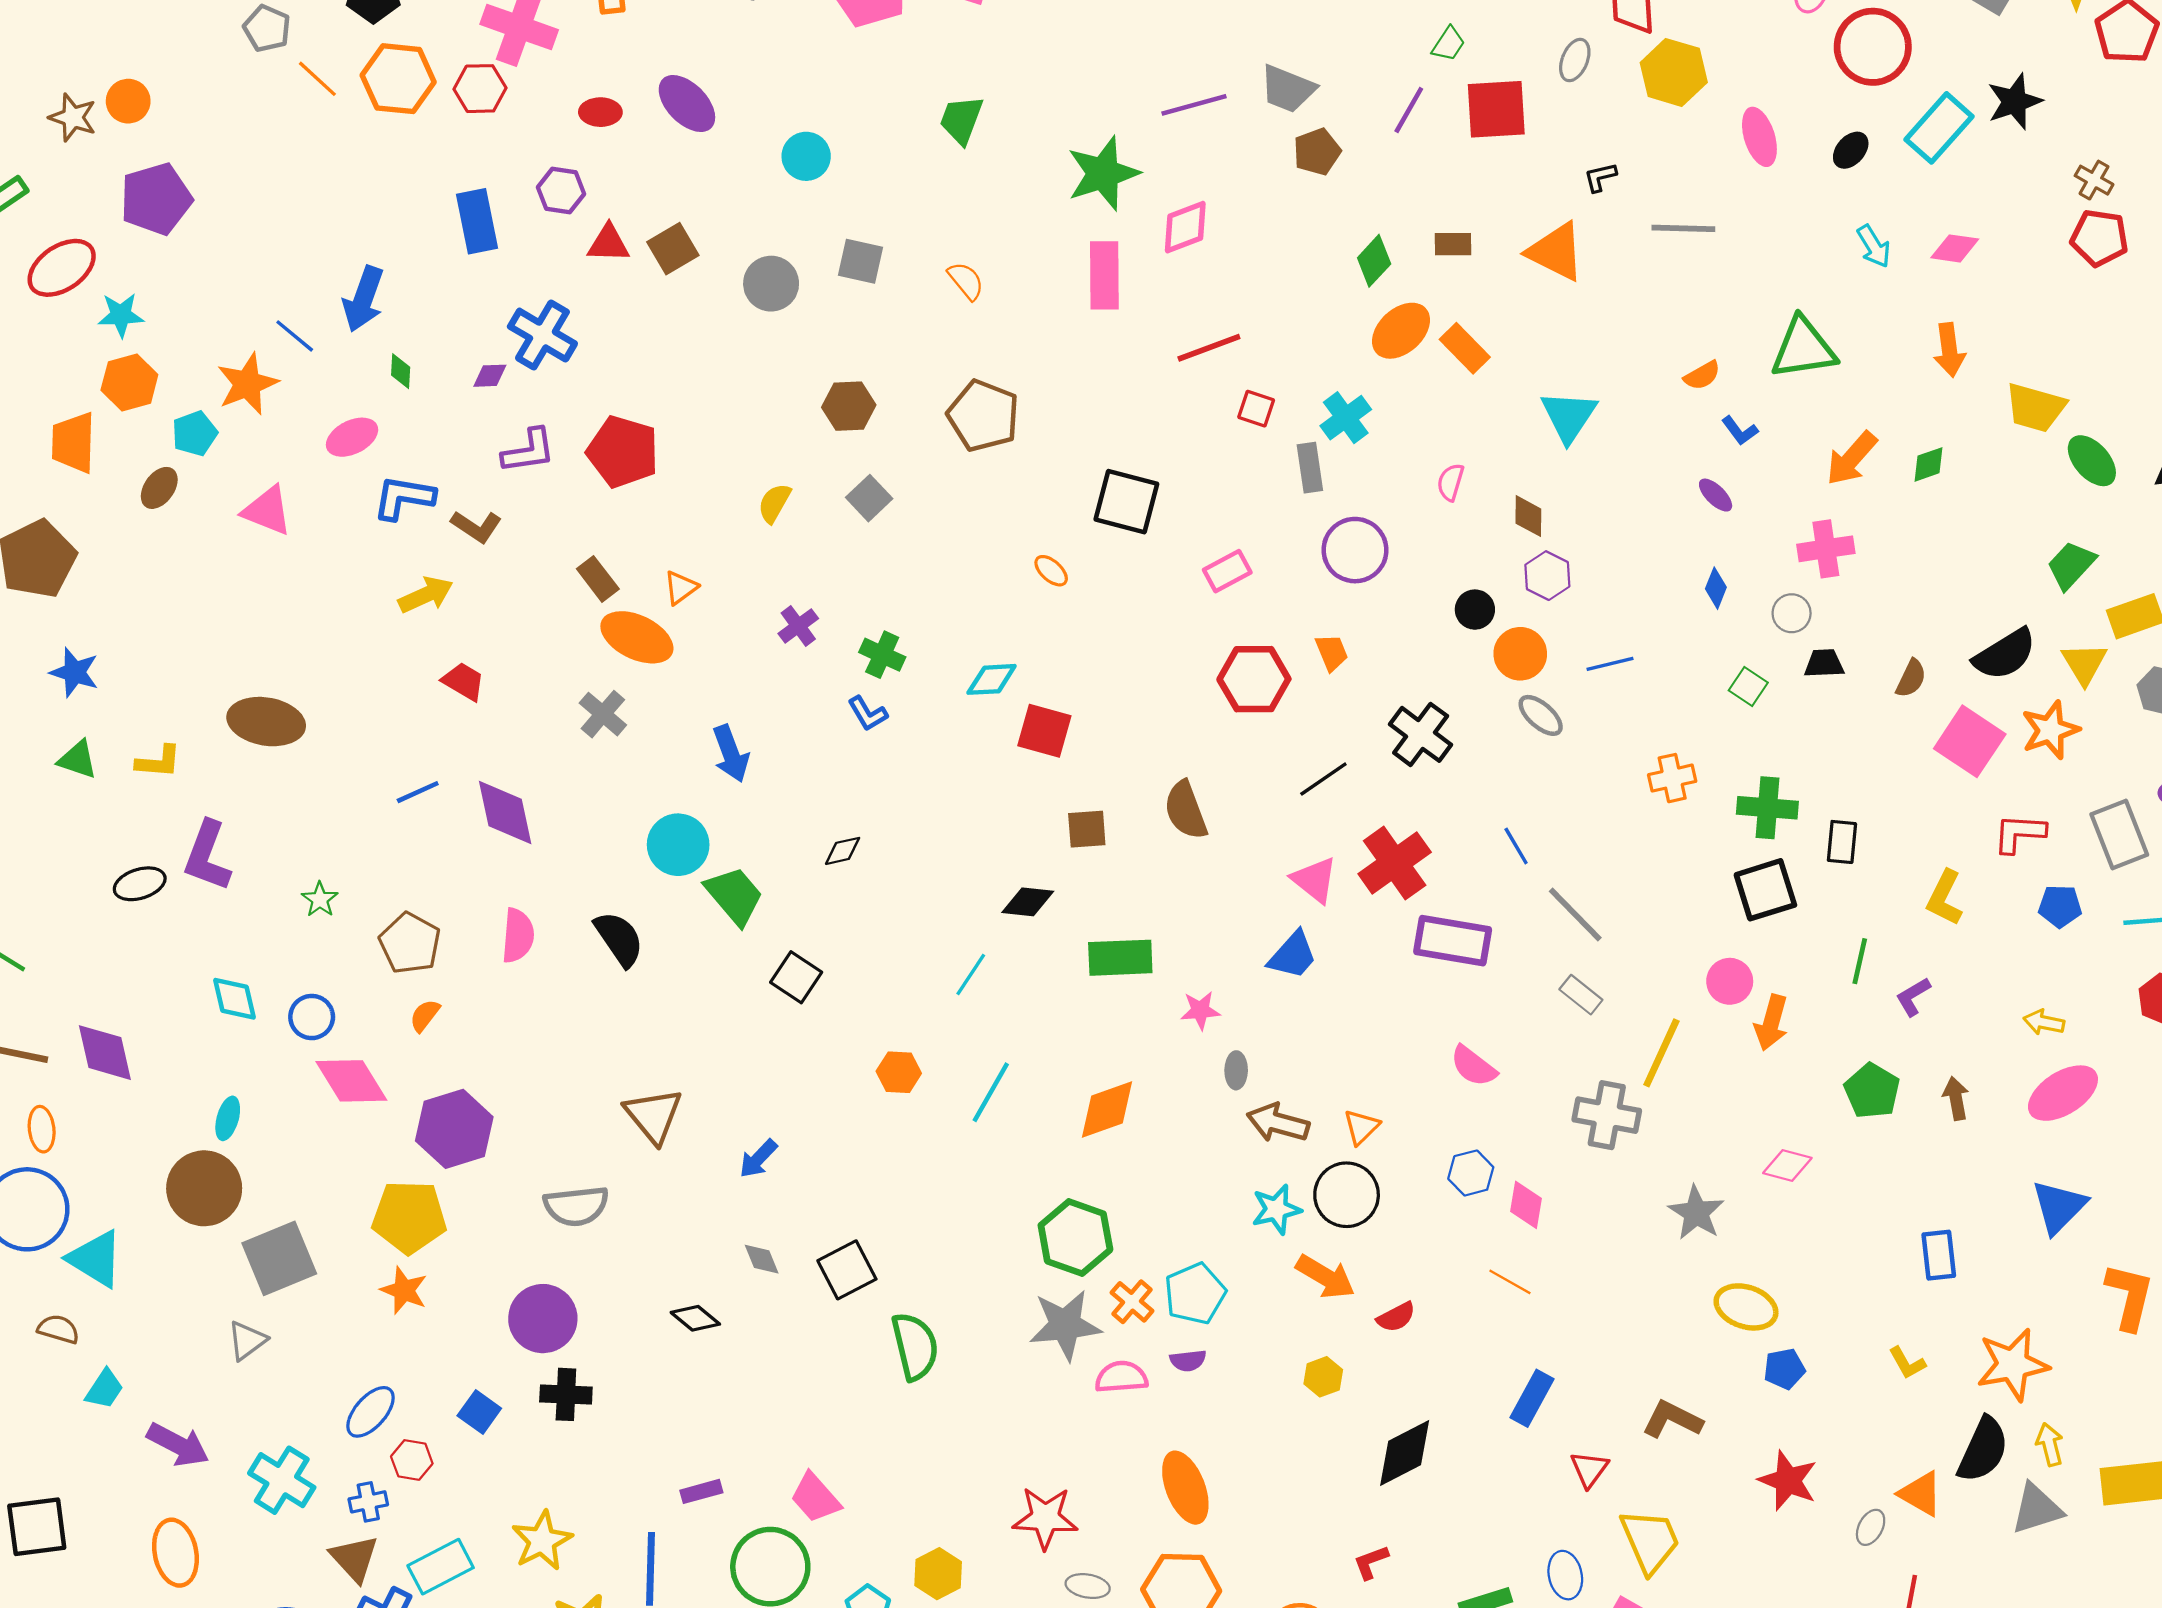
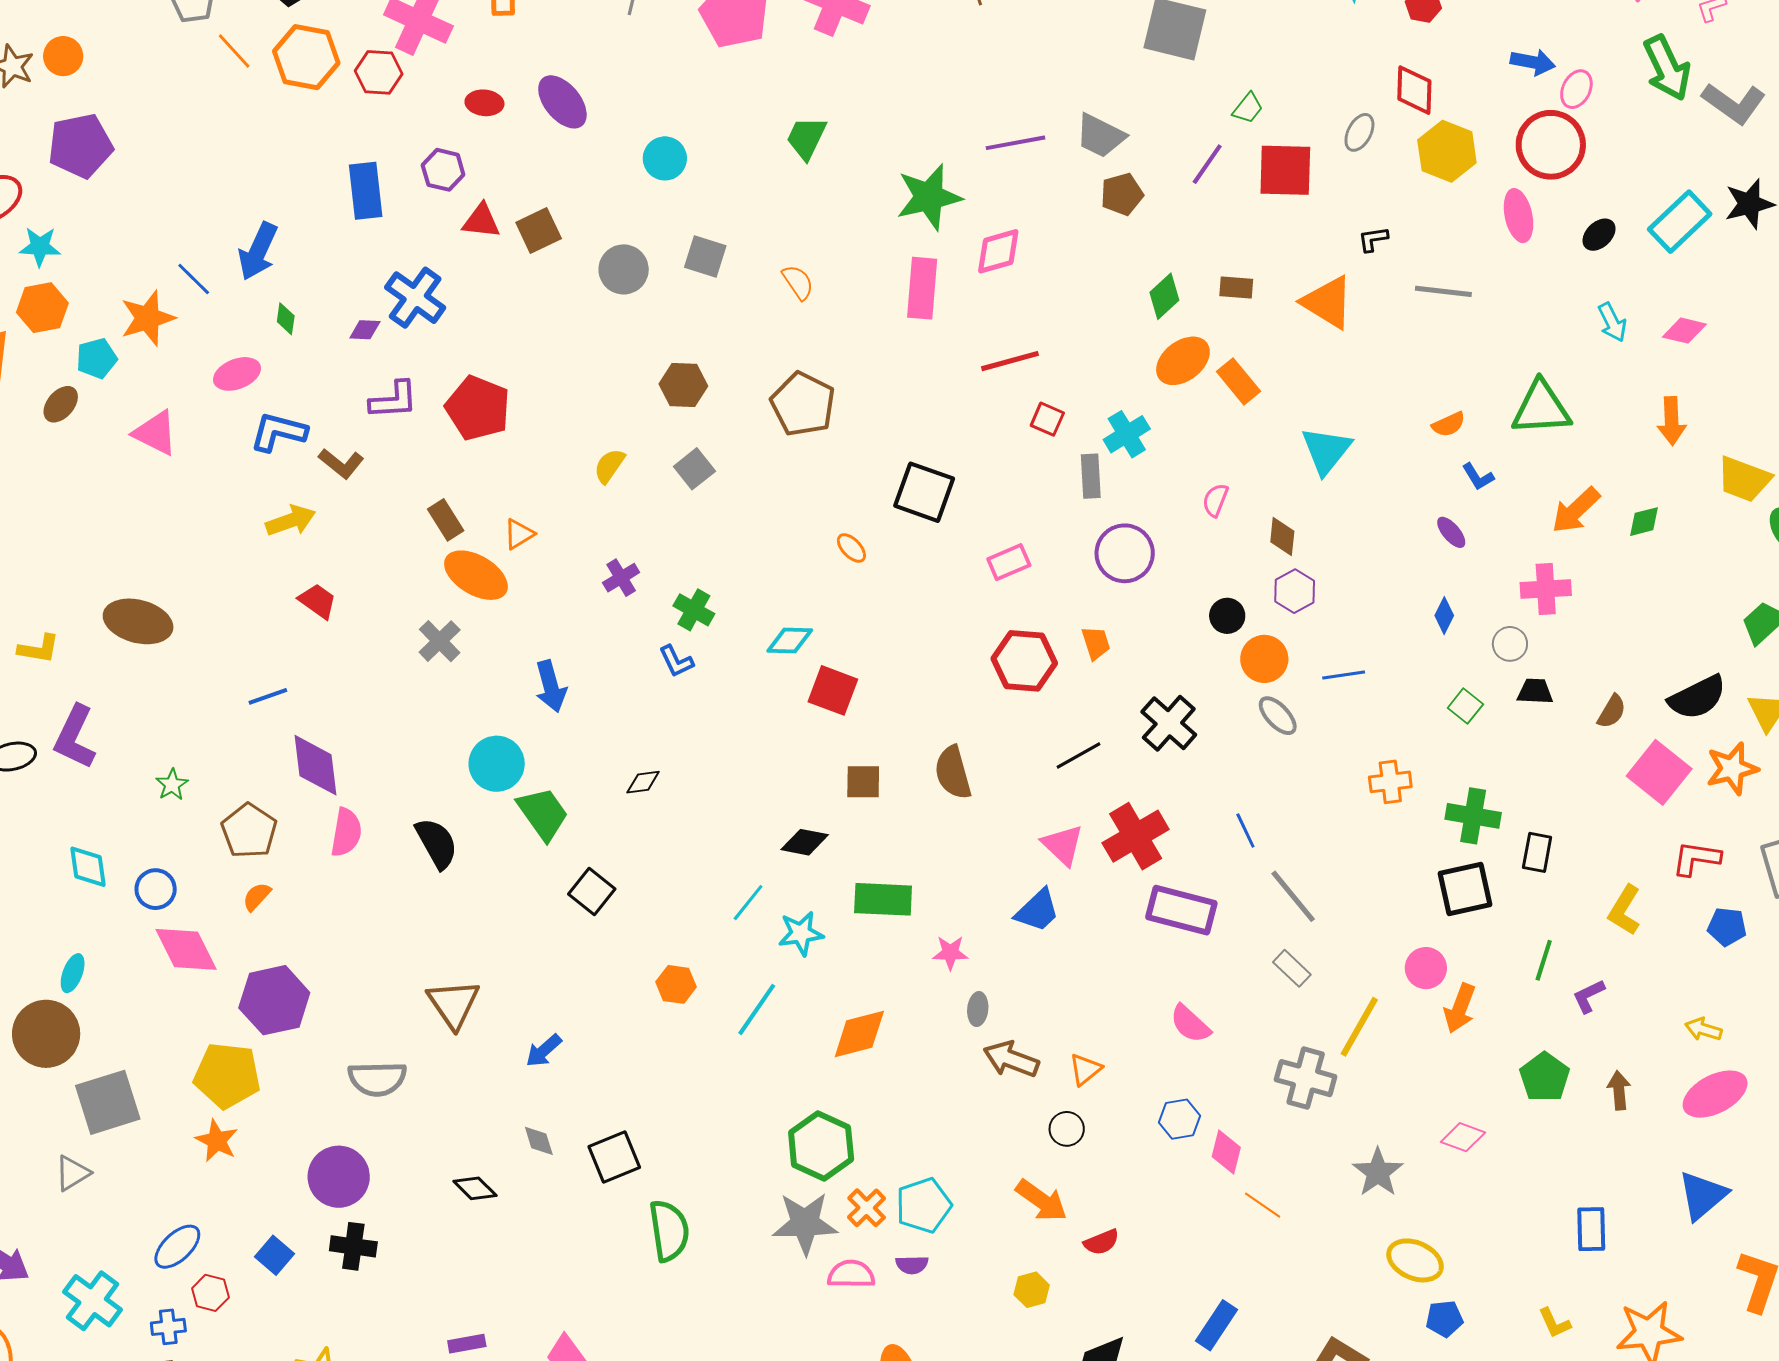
red circle: (1873, 47) -> (1551, 145), moved
purple diamond: (505, 812) -> (316, 765), moved
black circle: (1347, 1195) -> (1067, 1129), size x0.6
cyan star: (1276, 1209) -> (801, 933), moved
orange line: (1510, 1282) -> (1263, 1205), moved

